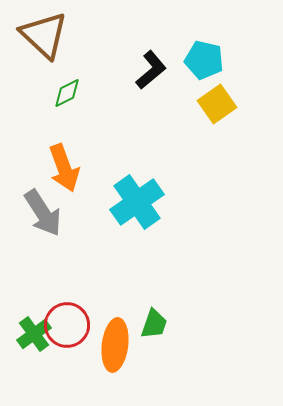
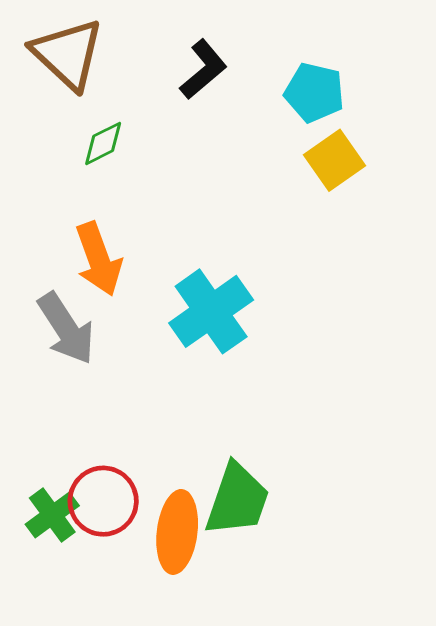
black L-shape: (151, 70) -> (203, 69), moved
green trapezoid: (154, 324) -> (237, 500), size x1.6

